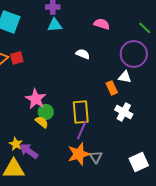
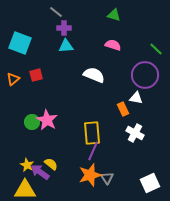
white semicircle: (83, 54) -> (94, 75), size x1.5
red square: (17, 58) -> (36, 75), moved
green circle: (46, 112) -> (32, 122), moved
yellow semicircle: (42, 122) -> (51, 164), moved

